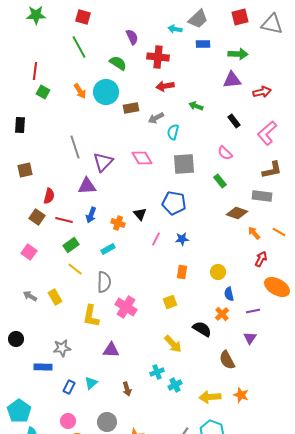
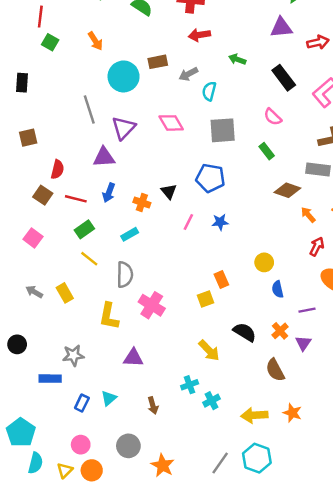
cyan circle: (106, 92) -> (124, 76), moved
black rectangle: (234, 121) -> (284, 78), size x1.5
orange rectangle: (182, 272) -> (221, 280), moved, turned -32
orange cross: (222, 314) -> (280, 331), moved

